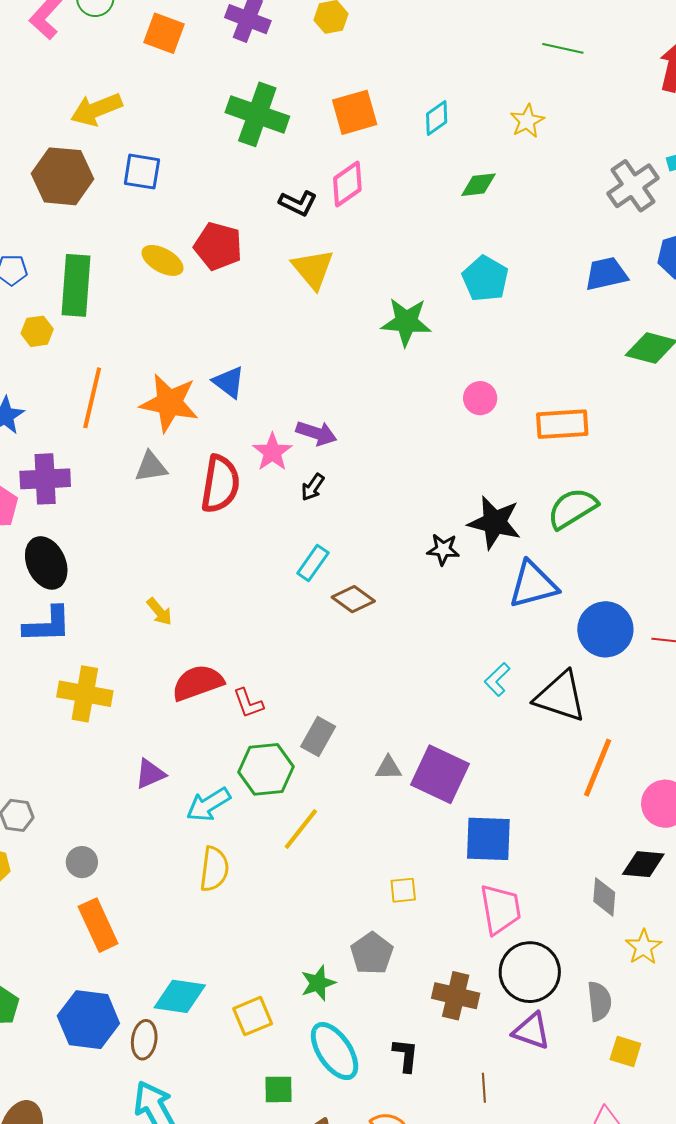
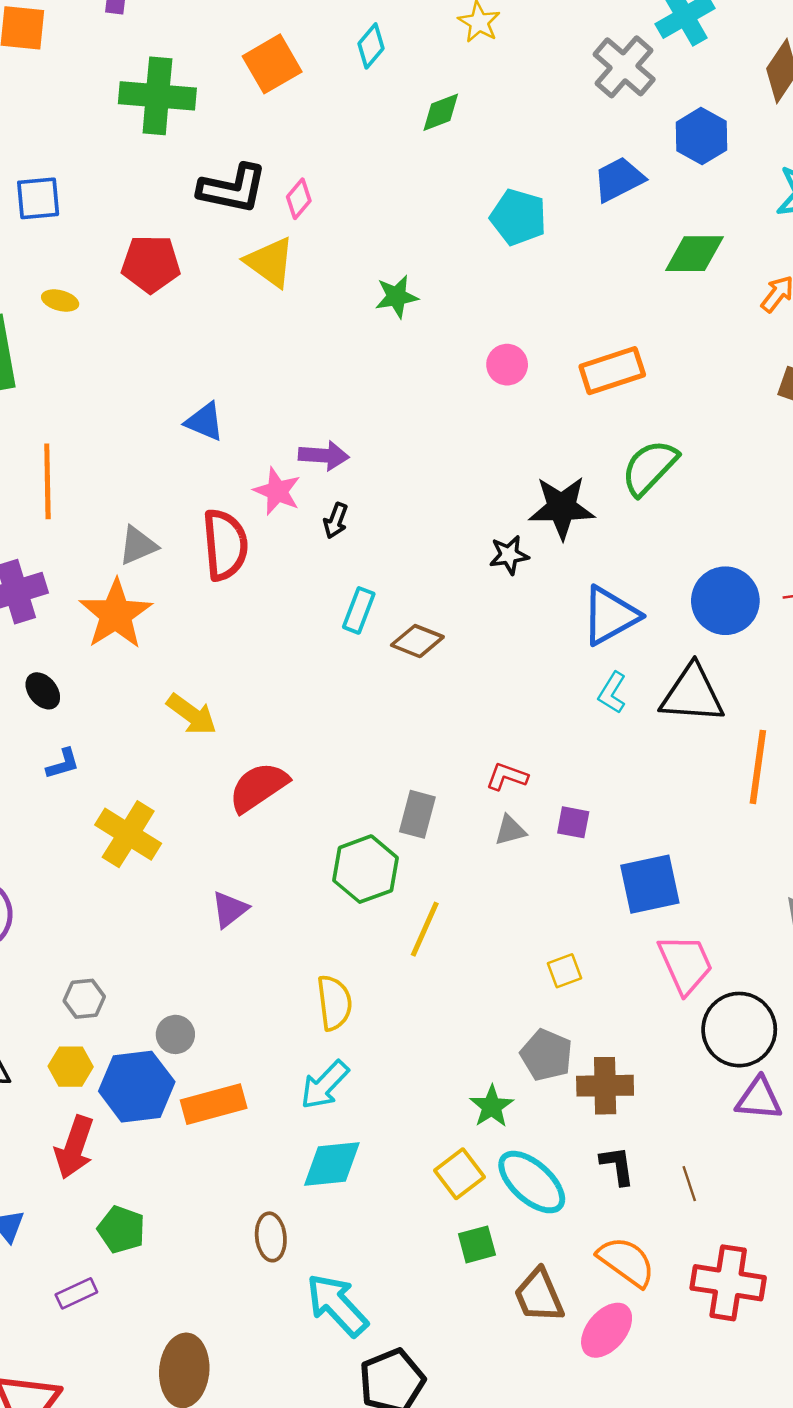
pink diamond: (347, 184) -> (299, 199), moved, size x0.7
black L-shape: (298, 203) -> (233, 189), size x1.5
yellow ellipse: (163, 260) -> (60, 301), moved, size x0.7
cyan pentagon: (485, 279) -> (518, 217), moved
green star: (406, 322) -> (397, 297), size x0.7
orange star: (169, 403) -> (116, 614), moved, turned -30
black ellipse: (46, 563) -> (43, 691), size x0.6
blue triangle: (533, 585) -> (610, 615), moved
yellow arrow: (159, 612) -> (192, 714), size x1.4
blue L-shape: (47, 625) -> (63, 764), size x0.6
yellow cross: (85, 694) -> (128, 834), turned 36
red L-shape: (248, 703) -> (507, 777), moved, turned 144
purple square: (440, 774) -> (573, 822), size x0.5
cyan arrow: (208, 805) -> (325, 1085), moved
orange rectangle: (98, 925) -> (214, 1104), turned -66
brown cross: (456, 996) -> (605, 1086), moved
yellow square: (253, 1016) -> (460, 1174), moved
blue hexagon: (88, 1020) -> (137, 1087), moved
brown ellipse: (144, 1040) -> (271, 1237), moved
brown line: (484, 1088) -> (689, 1184), moved

